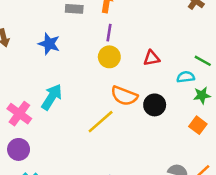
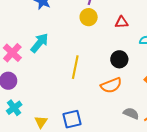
orange semicircle: (124, 96) -> (111, 85), moved, turned -50
yellow line: (101, 122) -> (75, 67), turned -45

